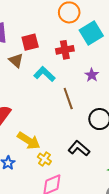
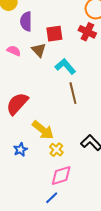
red cross: (65, 50) -> (87, 32), moved, turned 30
brown line: (68, 99) -> (73, 93), moved

